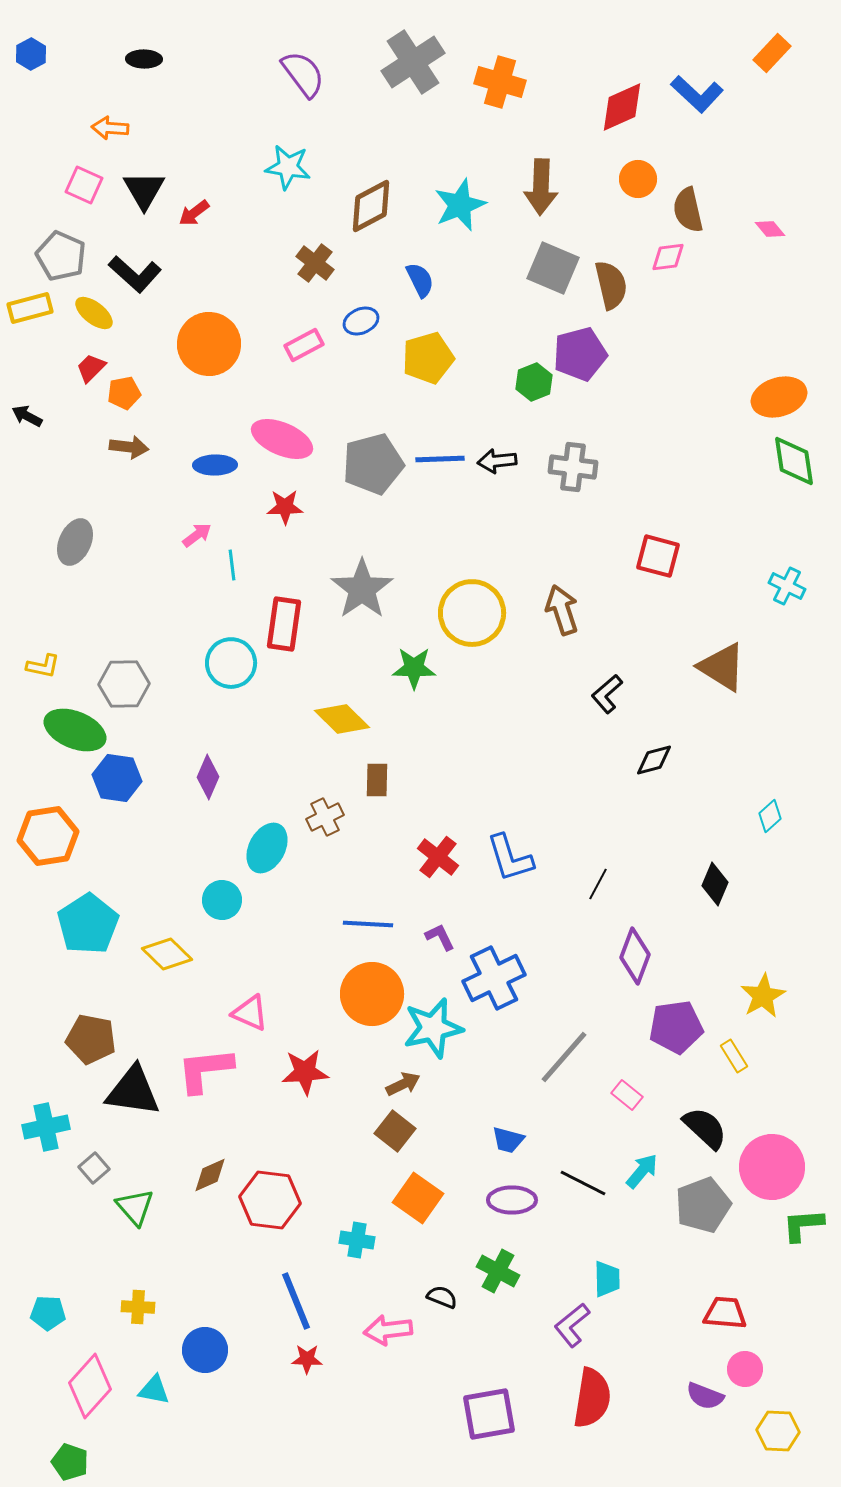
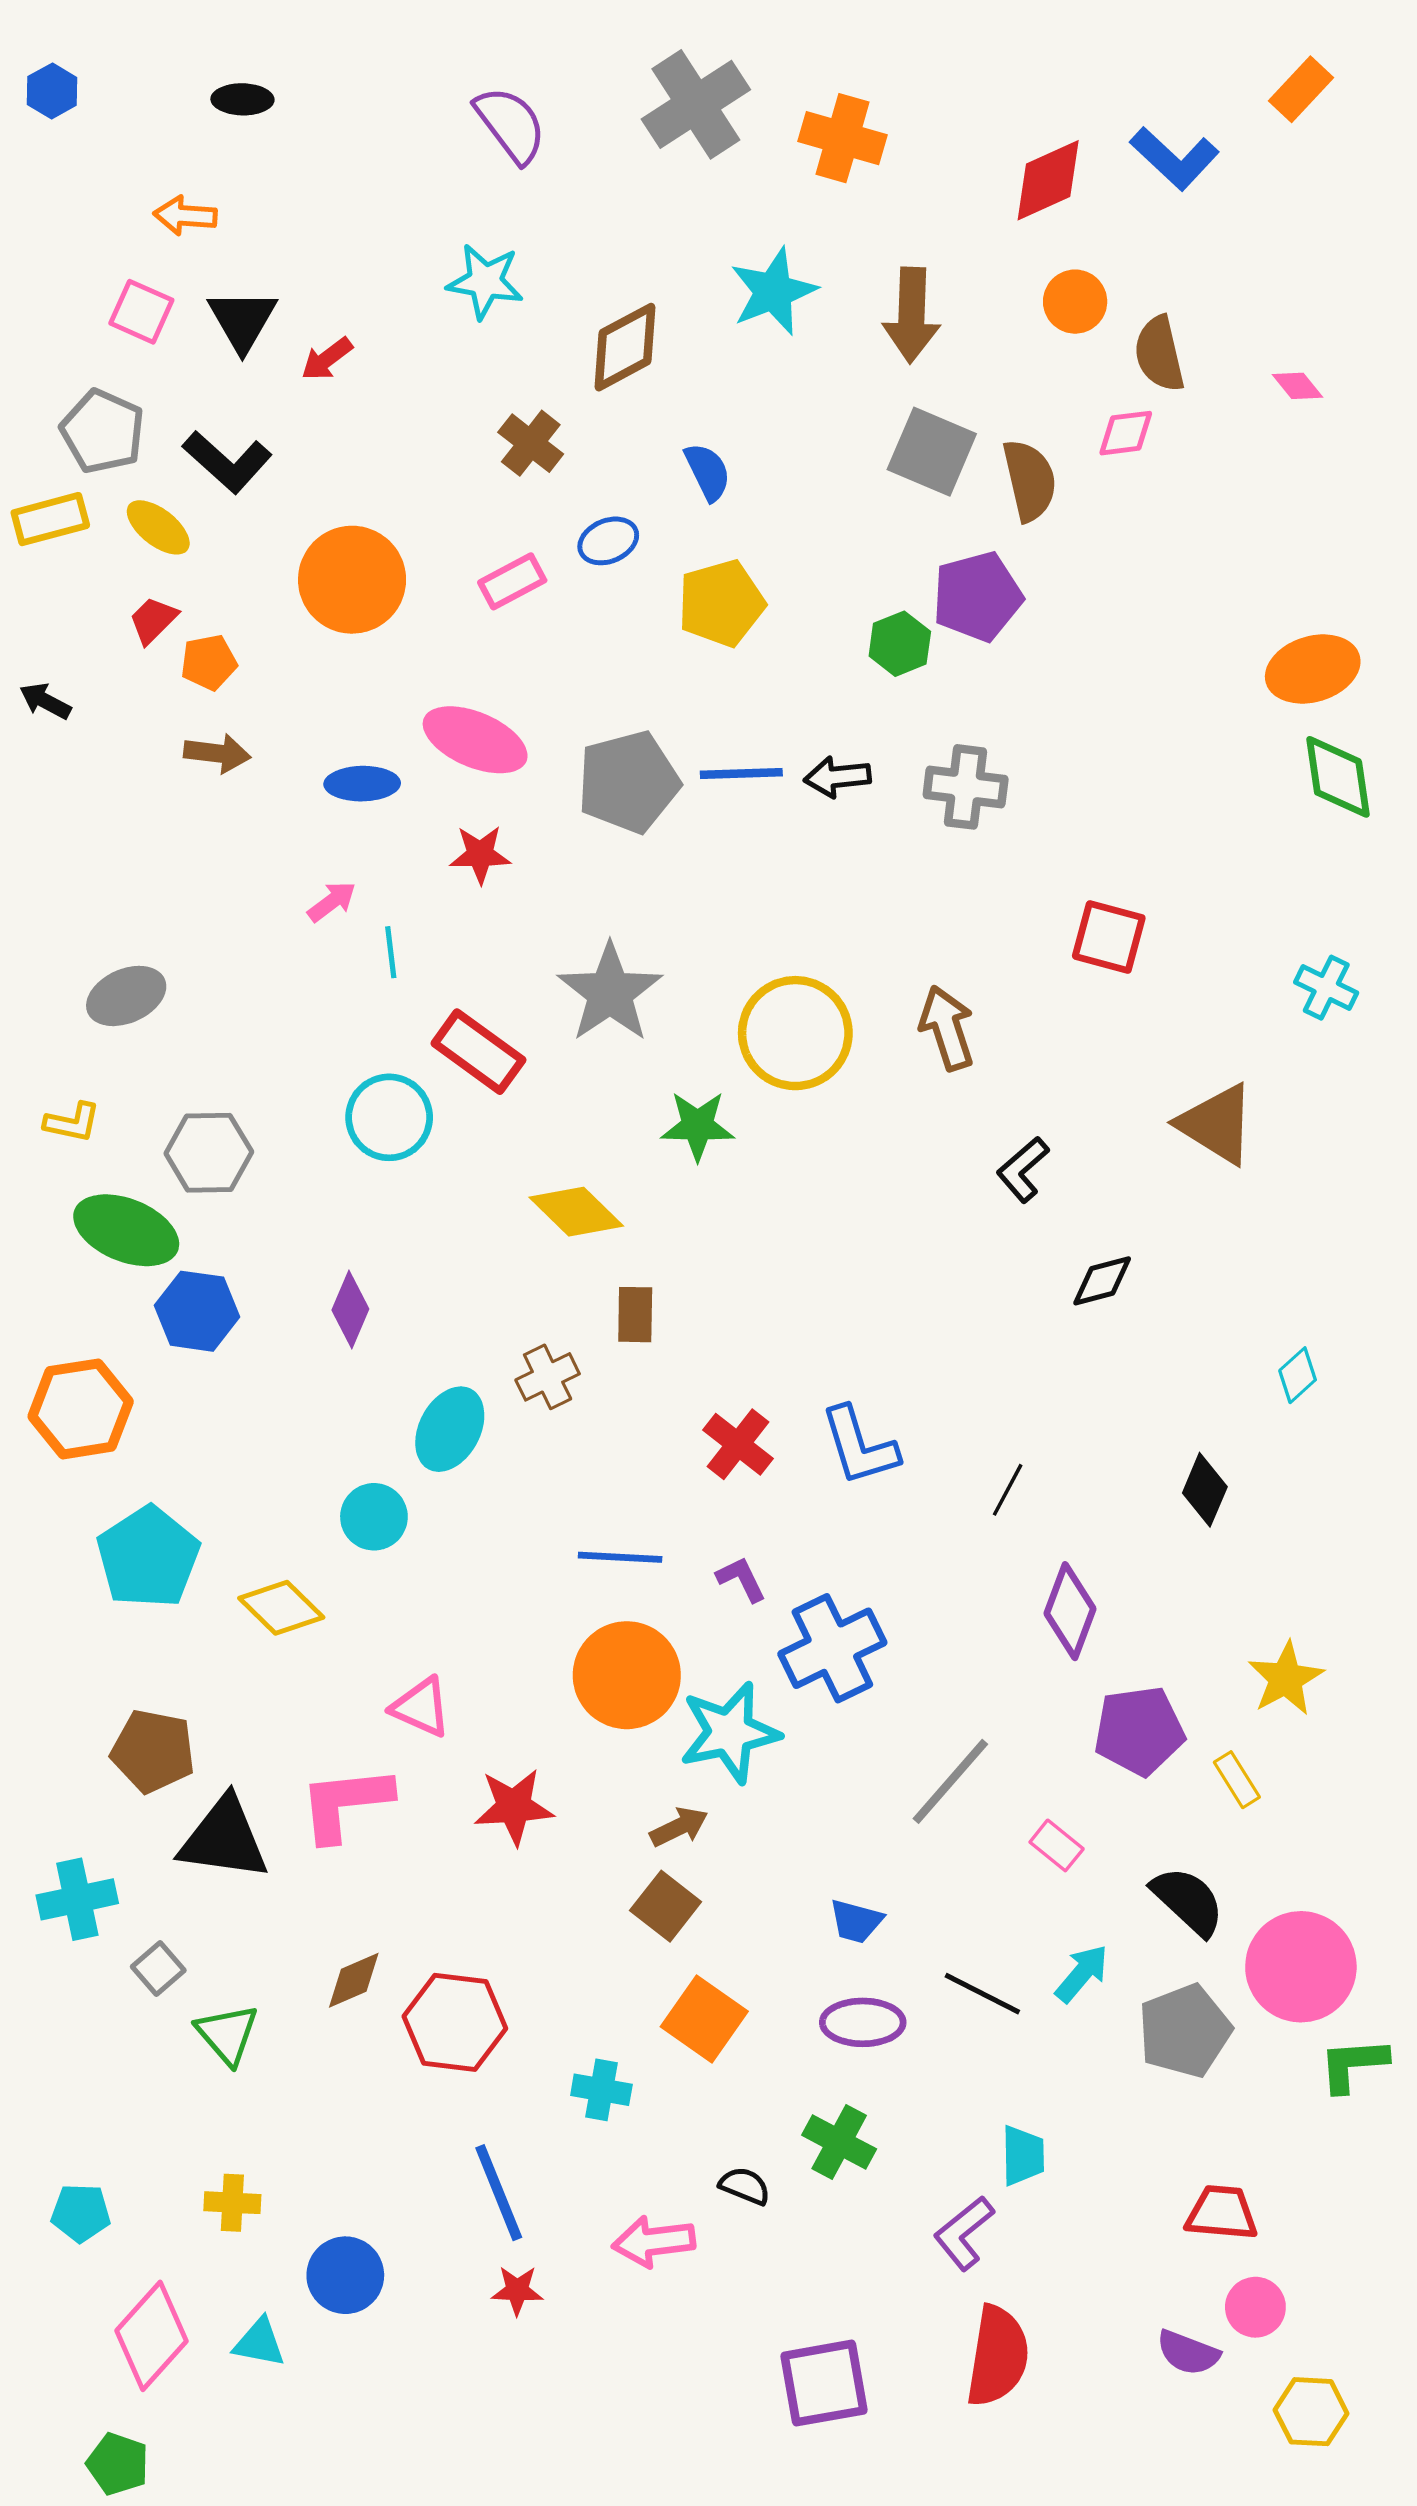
cyan star: (460, 205) -> (773, 291), moved
gray ellipse: (75, 542) -> (126, 996), moved, turned 42
red rectangle: (284, 624) -> (478, 1052), turned -62

